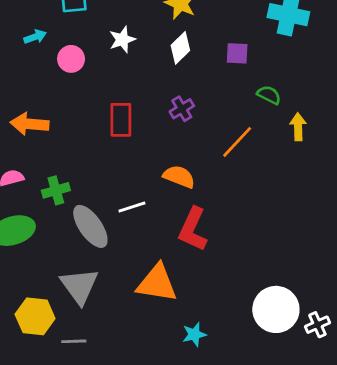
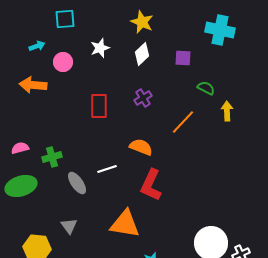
orange arrow: (30, 124) -> (33, 85), moved
gray ellipse: (90, 226) -> (77, 183), size x0.7
gray triangle: (79, 286) -> (69, 226), size x0.6

